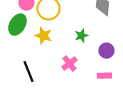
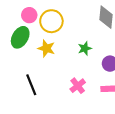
pink cross: (69, 64) -> (78, 86), moved

